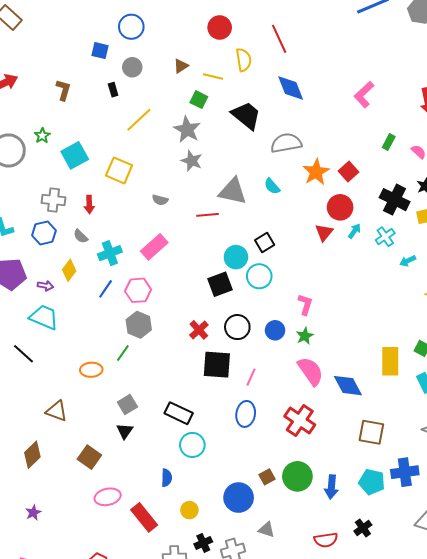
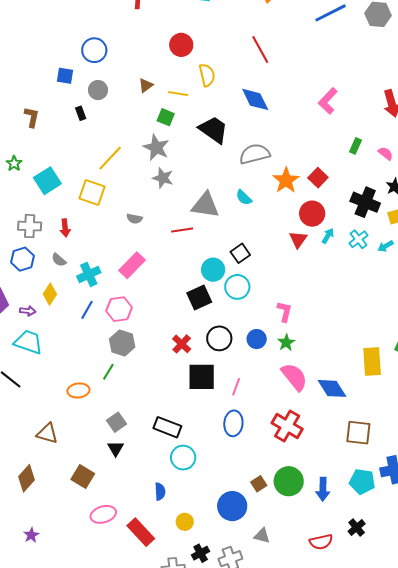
red line: (279, 39) -> (260, 50), moved
yellow line: (139, 120) -> (110, 158), moved
cyan arrow: (408, 261) -> (386, 246), moved

